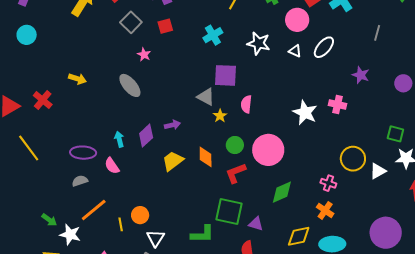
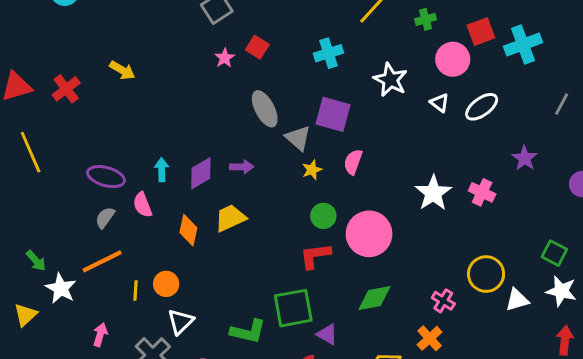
red square: (165, 26) -> (257, 47), moved, turned 35
gray ellipse: (130, 85) -> (265, 109), moved
orange diamond: (206, 157) -> (188, 230), moved
gray semicircle: (80, 181) -> (105, 218), moved, turned -49
green square: (229, 212) -> (293, 308), turned -36

